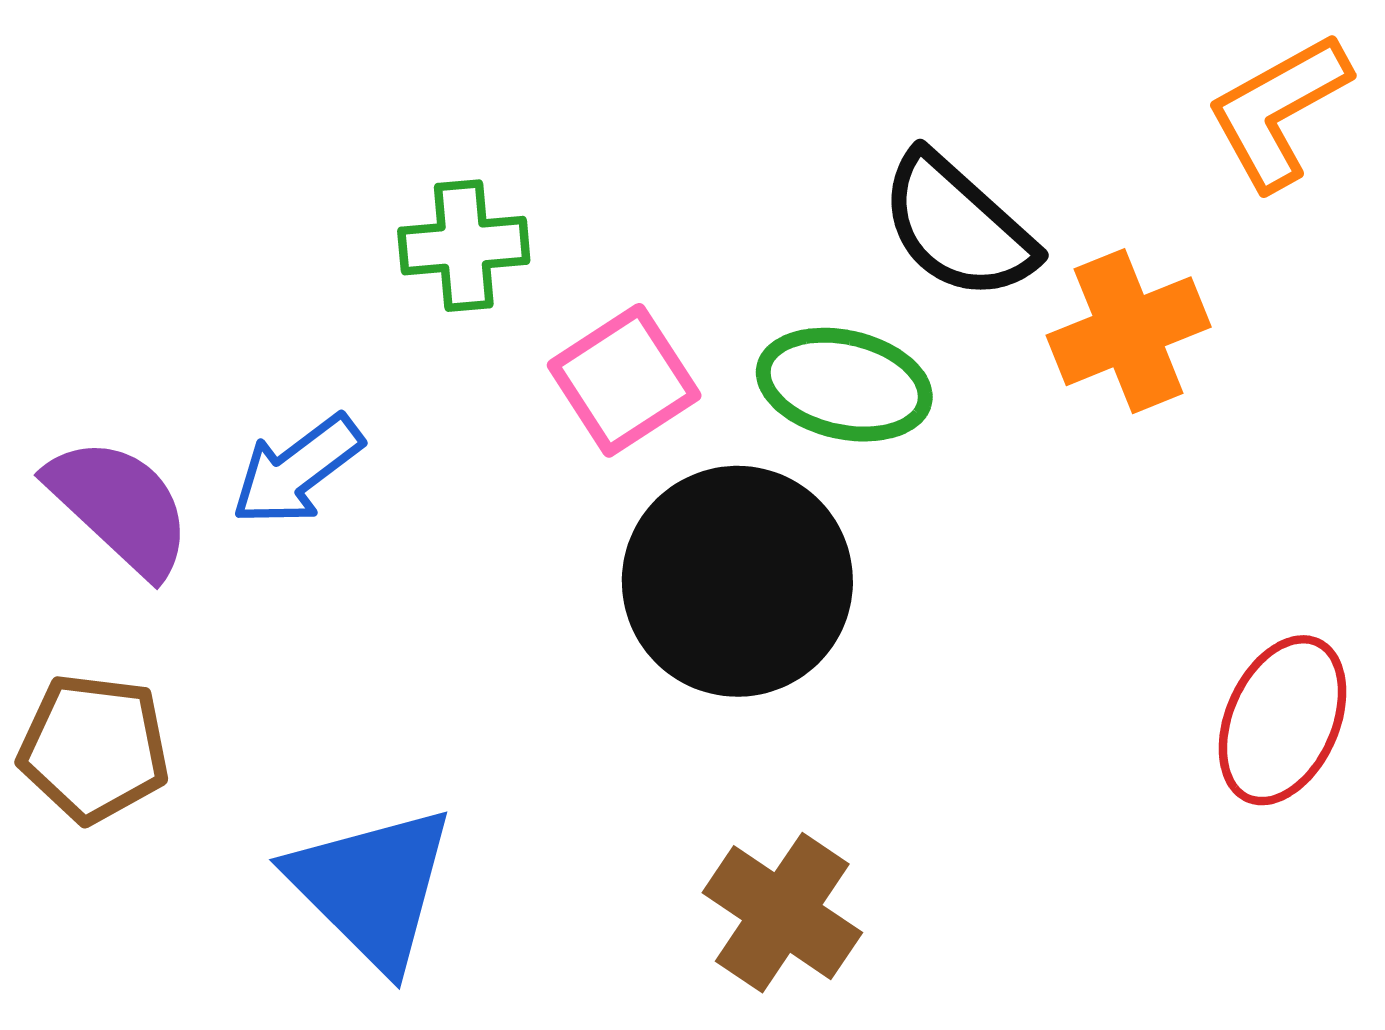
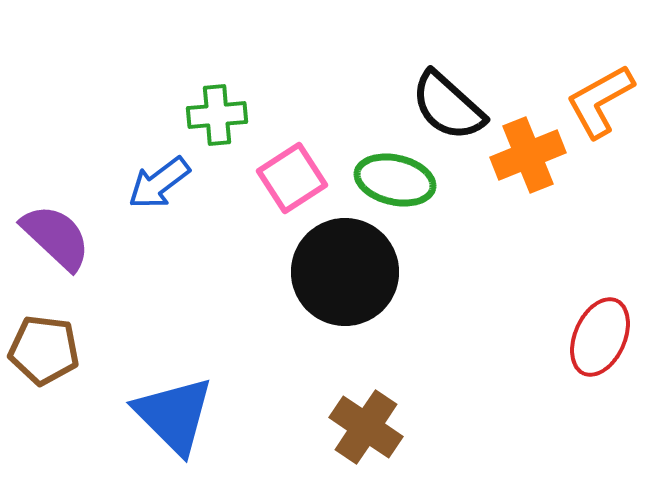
orange L-shape: (1278, 111) -> (600, 101), moved
blue arrow: (297, 470) -> (159, 183), moved

